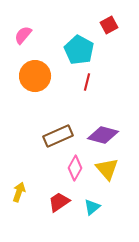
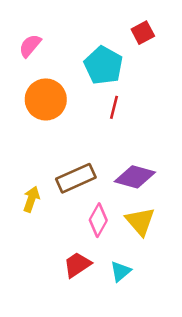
yellow arrow: (19, 192) -> (31, 199), moved

